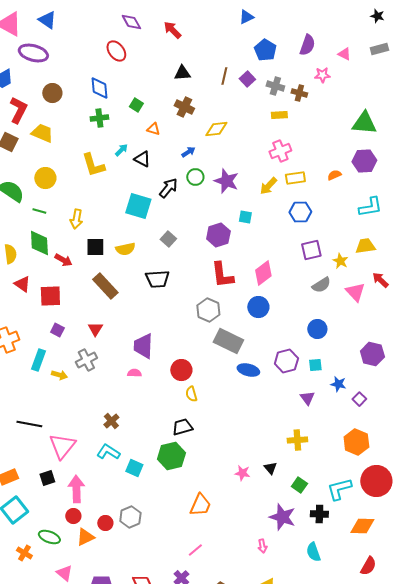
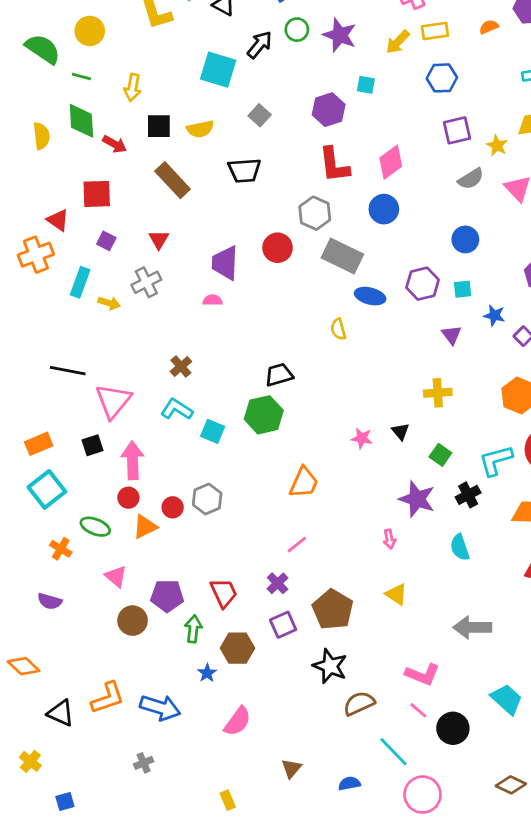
red triangle: (22, 284) -> (58, 220), moved
red circle: (181, 370) -> (278, 248), moved
yellow semicircle: (191, 394) -> (338, 329), moved
black cross: (319, 514) -> (468, 495), turned -30

